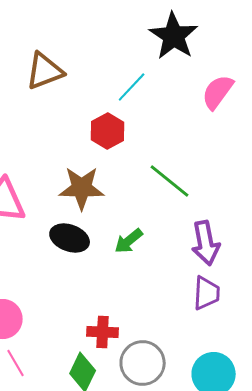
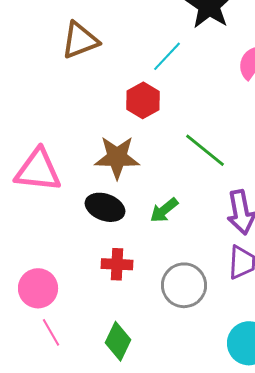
red cross: (103, 332) -> (117, 264), moved
gray circle: (143, 363) -> (184, 285), moved

